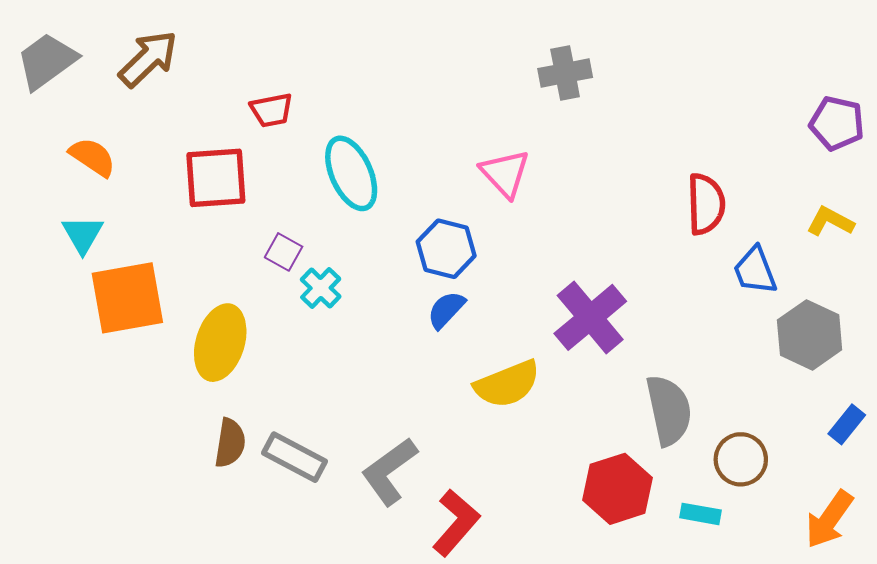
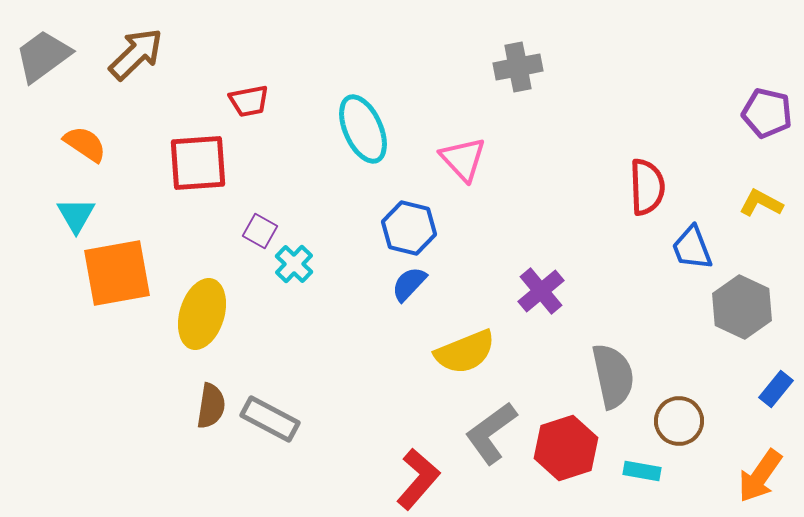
cyan ellipse: (351, 173) -> (363, 129), moved
purple cross: (590, 317) -> (541, 291), size x0.7
gray L-shape: (389, 471) -> (491, 433), moved

